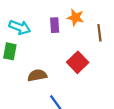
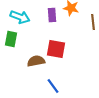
red square: (78, 62) -> (56, 49), moved, turned -36

